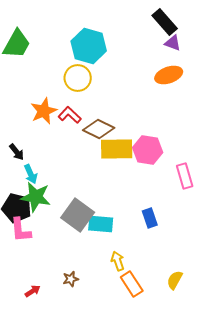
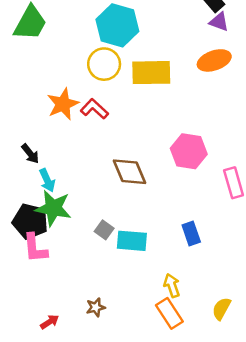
brown diamond: (99, 129) -> (129, 172), moved, turned 40
yellow rectangle: (117, 149) -> (151, 73), moved
gray square: (78, 215) -> (104, 230), size x0.5
yellow arrow: (118, 261) -> (172, 286), moved

